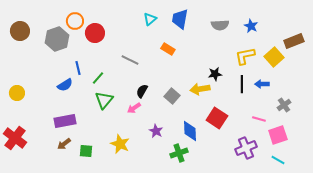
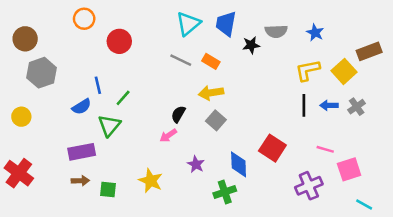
cyan triangle: (150, 19) -> (188, 24), size x1.5
orange circle: (75, 21) -> (84, 19), moved
gray hexagon: (57, 39) -> (41, 73), moved
gray line: (130, 60) -> (181, 60), moved
black star: (215, 74) -> (251, 45), moved
yellow arrow: (200, 89) -> (211, 93), moved
green triangle: (104, 100) -> (109, 125), moved
gray cross: (284, 105) -> (357, 107), moved
brown arrow: (64, 144) -> (80, 181), turned -144
cyan line: (278, 160) -> (364, 205), moved

